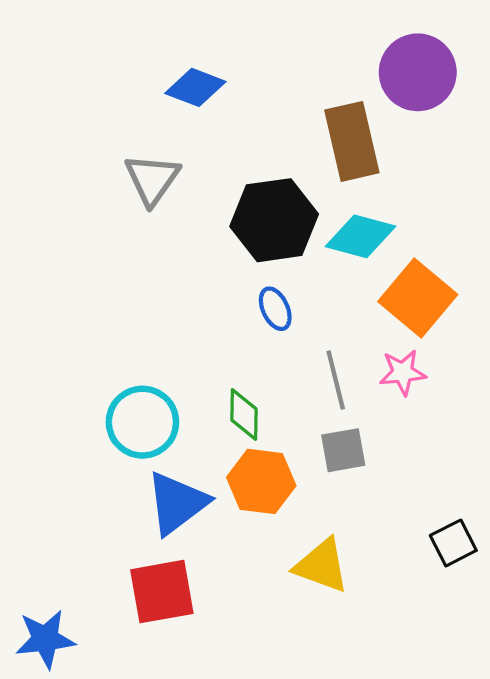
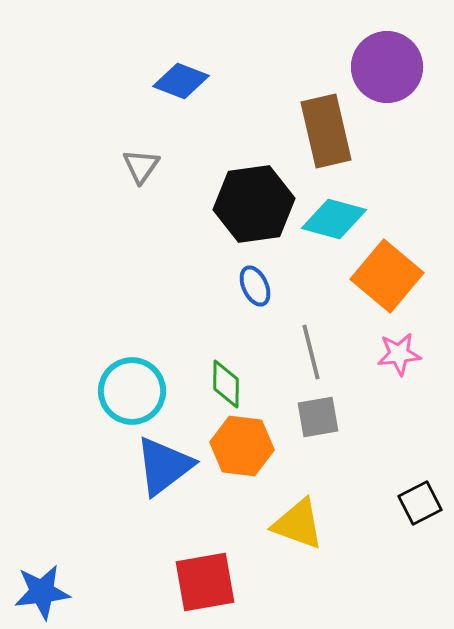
gray triangle: (152, 179) -> (141, 166), size x0.7
pink star: (403, 372) -> (399, 354), moved
red square: (162, 592) -> (205, 582), moved

